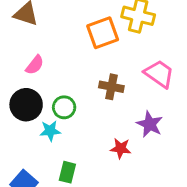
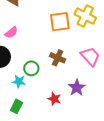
green circle: (64, 107) -> (31, 68), moved
cyan star: (50, 131) -> (19, 81), moved

